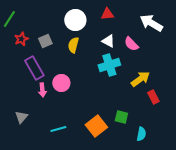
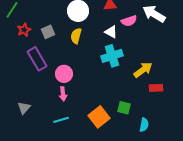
pink semicircle: (131, 44) -> (129, 21), moved, turned -63
pink arrow: (42, 90) -> (63, 94), moved
red rectangle: (153, 97) -> (156, 88), turned -64

